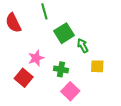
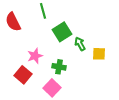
yellow square: (97, 66) -> (99, 54), moved
pink square: (70, 91) -> (52, 88), moved

